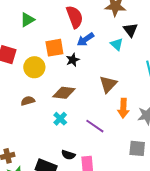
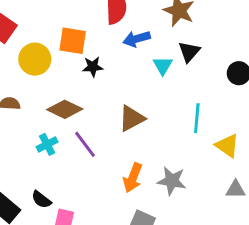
blue arrow: (85, 39) -> (137, 39), moved
orange arrow: (123, 108) -> (133, 178), moved
purple line: (95, 126) -> (85, 144), moved

